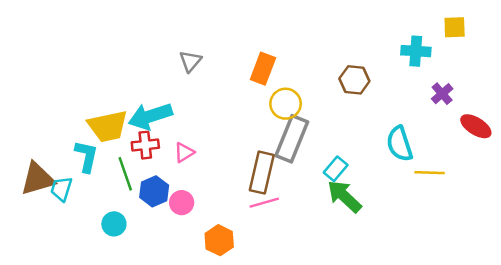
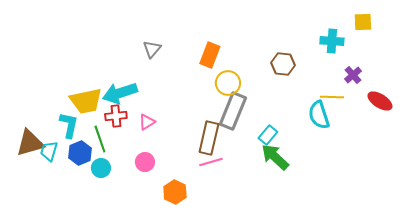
yellow line: (430, 173) -> (332, 97), moved
blue hexagon: (154, 191) -> (80, 153), moved
cyan circle: (114, 224) -> (101, 168), moved

